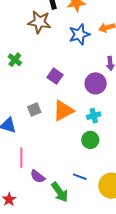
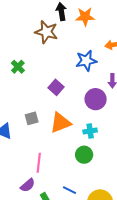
blue star: (79, 34) -> (86, 61), moved
pink line: (21, 158) -> (39, 163), moved
purple semicircle: (38, 176) -> (28, 185), turned -84

